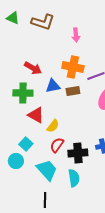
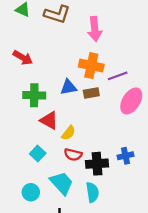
pink arrow: (76, 35) -> (95, 29), size x1.5
red arrow: (33, 68) -> (23, 58), moved
red semicircle: (57, 145) -> (73, 155), turned -112
cyan circle: (16, 161) -> (31, 192), moved

